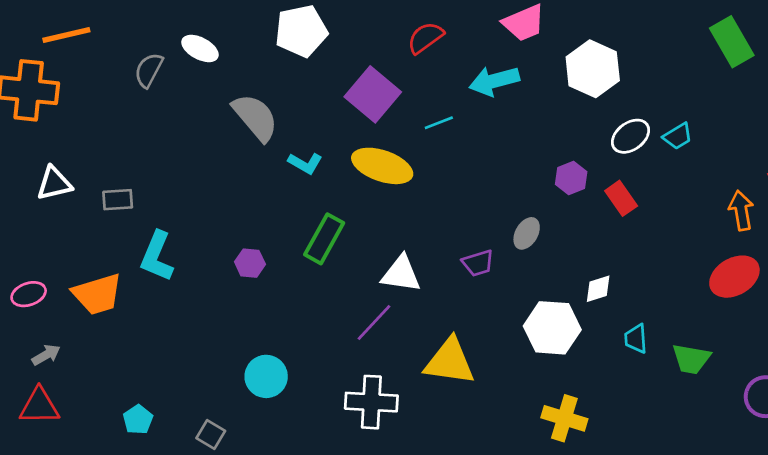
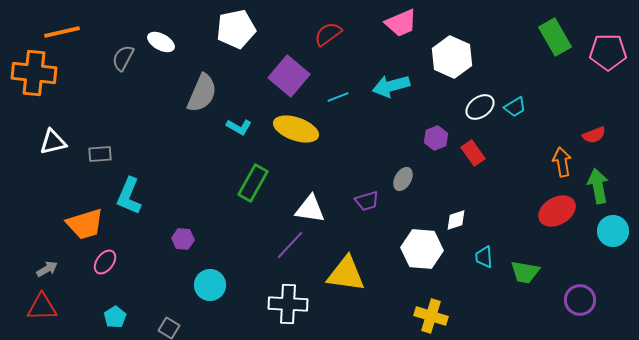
cyan arrow: (494, 81) -> (391, 86), moved
gray semicircle: (255, 117) -> (202, 93), turned 63
purple hexagon: (250, 263) -> (183, 239), moved
pink ellipse: (29, 294) -> (105, 262), moved, turned -35

